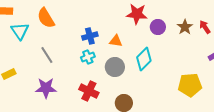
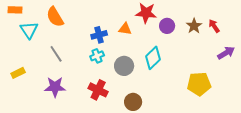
orange triangle: (116, 41) -> (125, 29), moved

